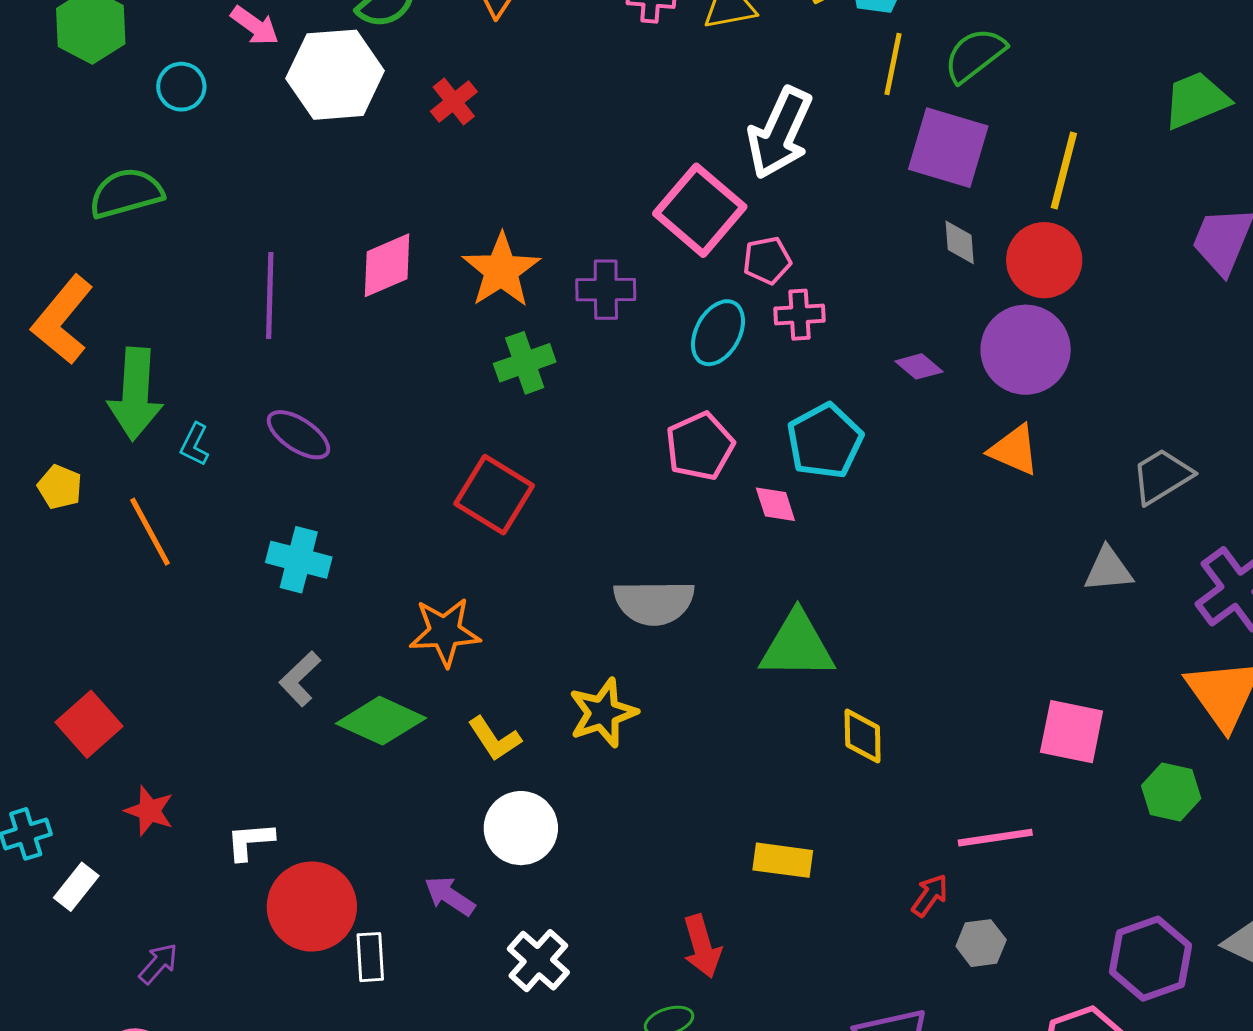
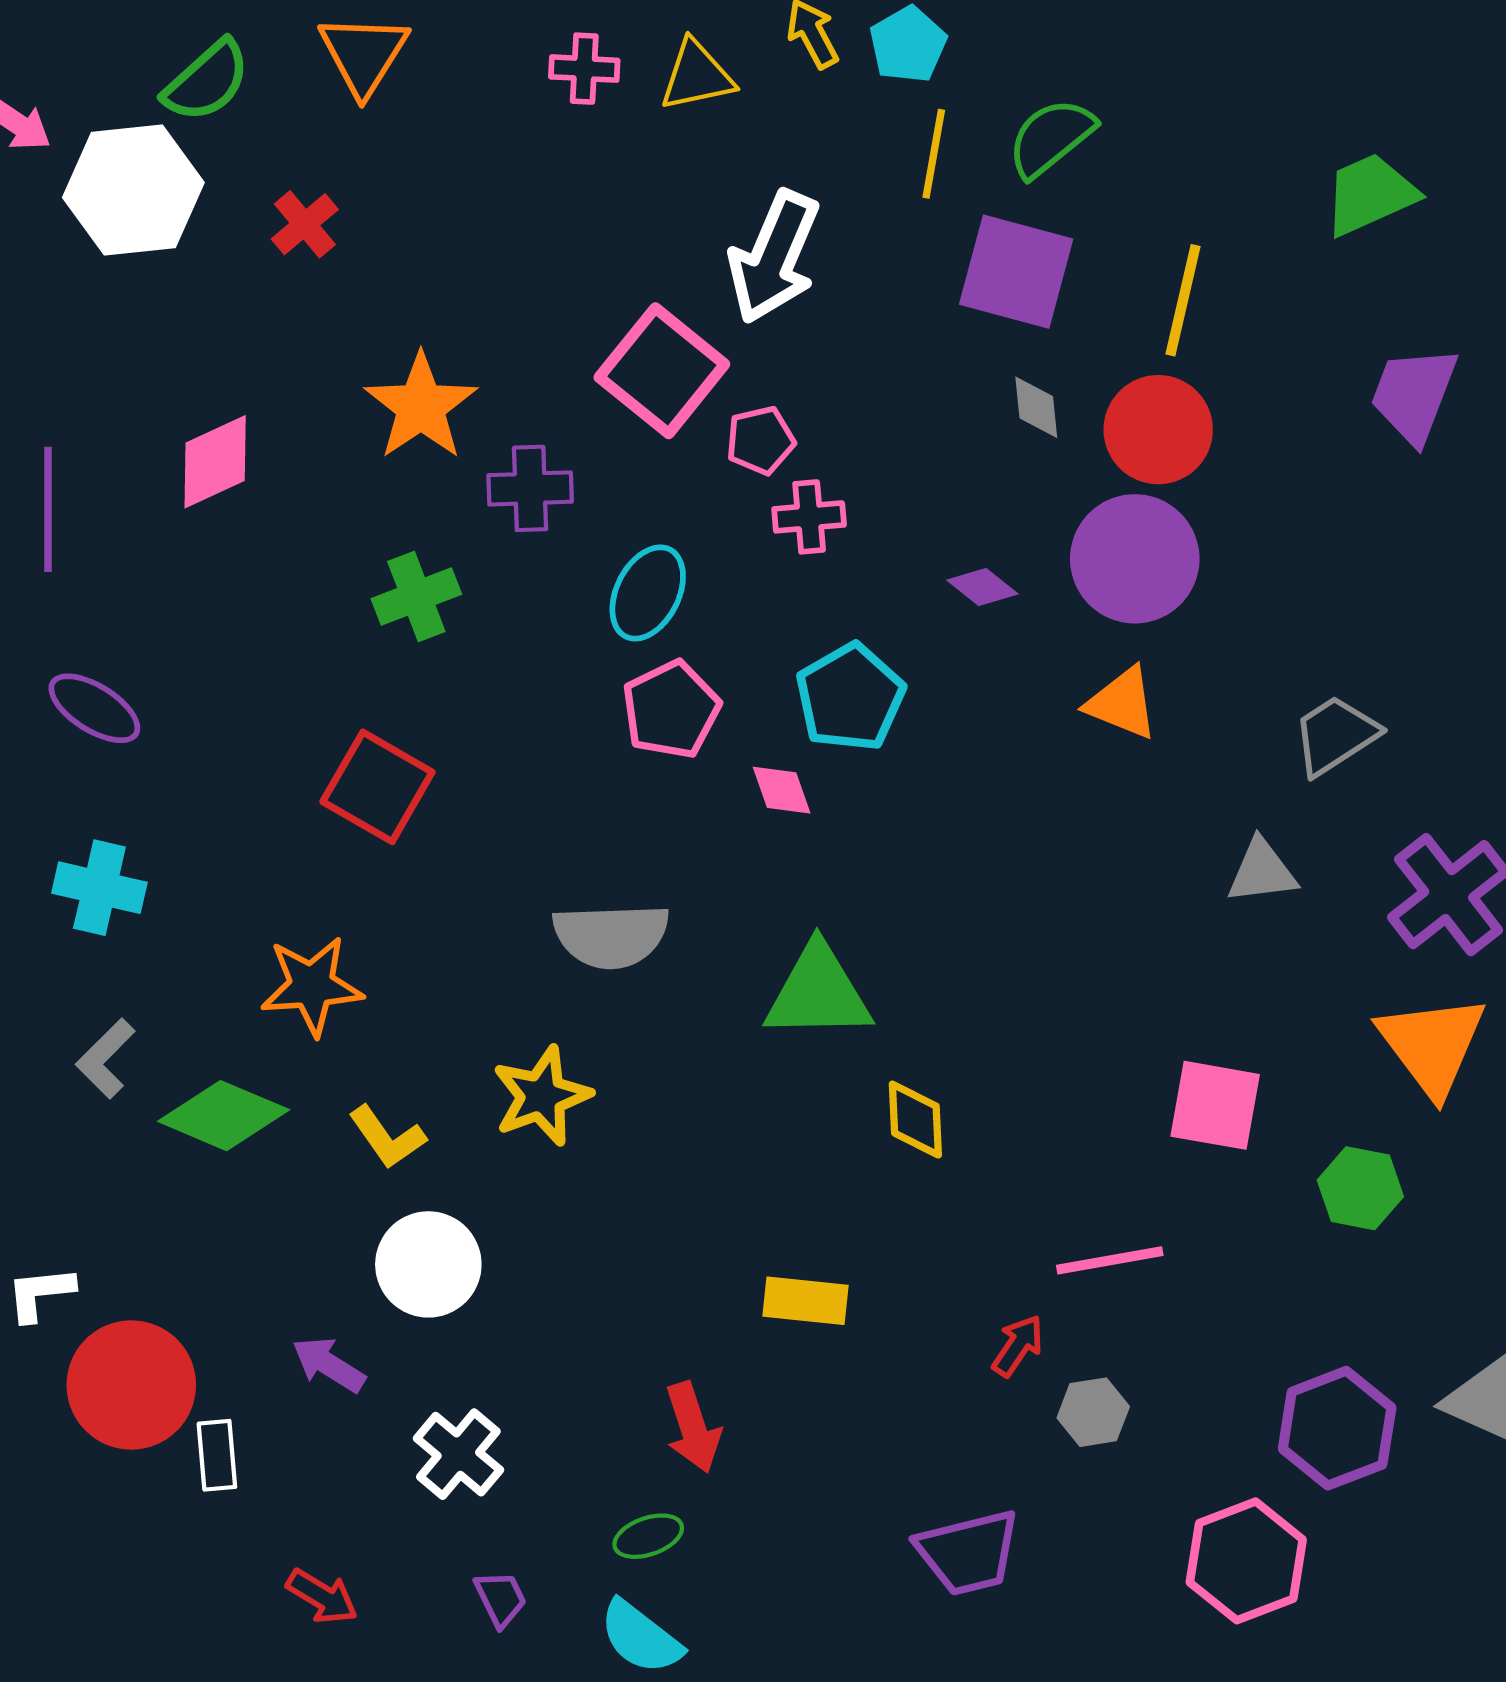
orange star: (501, 270) -> (421, 406), moved
cyan ellipse: (718, 333) -> (648, 593), moved

